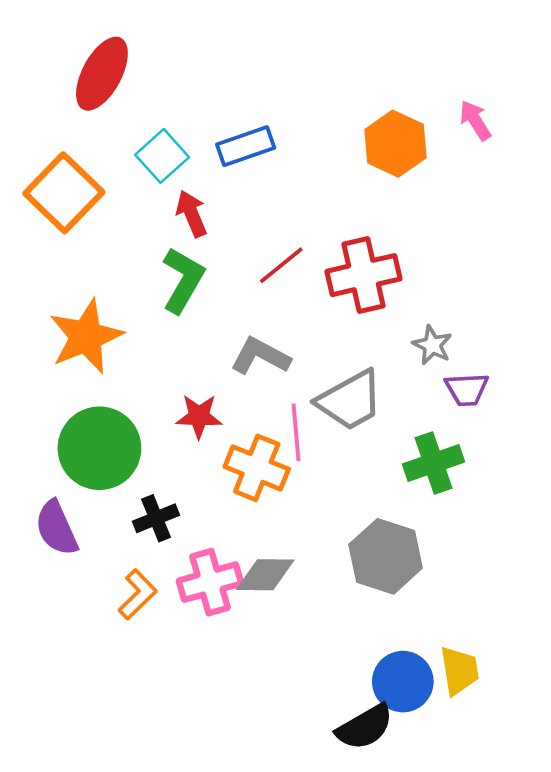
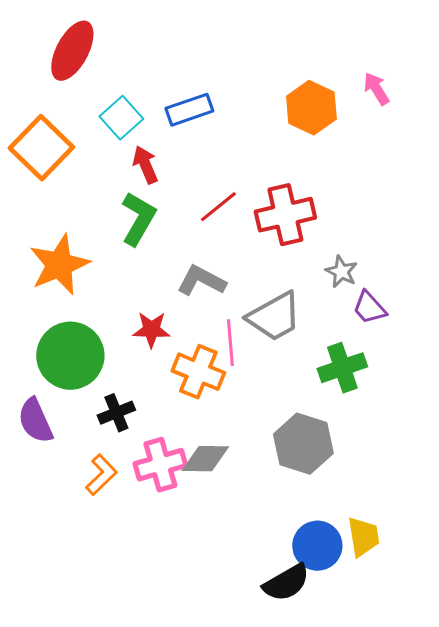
purple trapezoid: (467, 389) -> (369, 308), turned 51

